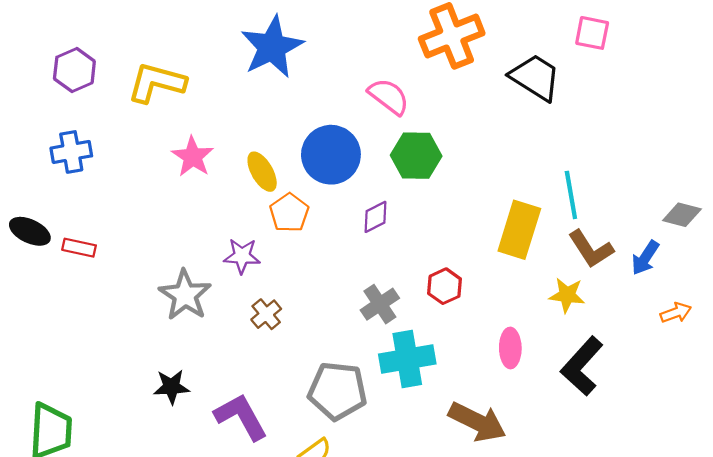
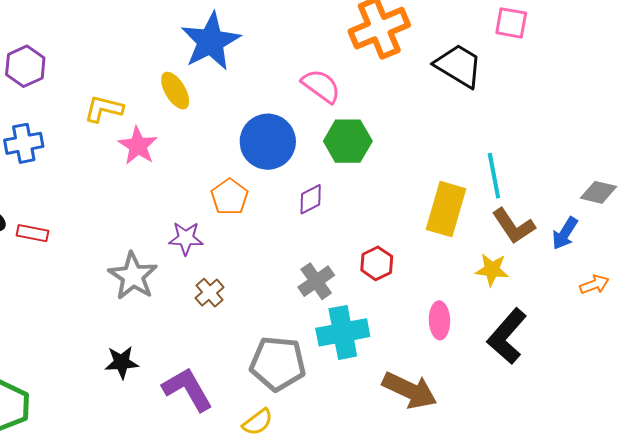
yellow L-shape: (157, 83) -> (104, 109), moved, size x0.7
yellow ellipse: (262, 172) -> (175, 91), moved

